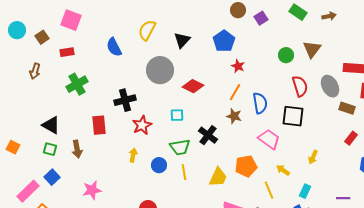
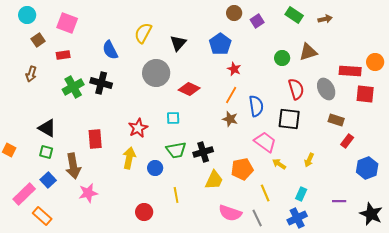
cyan circle: (17, 30) -> (27, 15), moved
brown triangle: (312, 49) -> (308, 52), turned 36
black cross: (125, 100) -> (101, 83), moved, turned 30
brown rectangle: (347, 108) -> (336, 120), moved
red rectangle: (99, 125) -> (95, 139), moved
black cross: (208, 135) -> (203, 152), moved, turned 36
brown arrow: (77, 149) -> (73, 166), moved, size x1.4
yellow arrow: (133, 155) -> (129, 158), size x1.5
yellow arrow: (283, 170) -> (279, 164), moved
yellow line: (184, 172) -> (176, 195), moved

